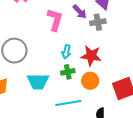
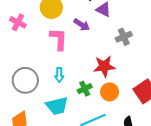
gray cross: (98, 22) -> (124, 37), moved
cyan arrow: (66, 52) -> (59, 75), moved

